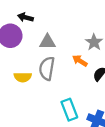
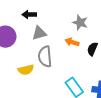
black arrow: (25, 17) -> (29, 15), moved

